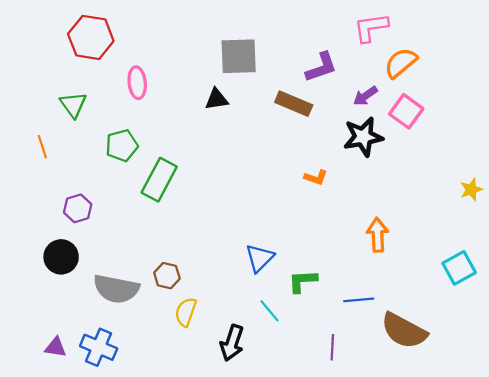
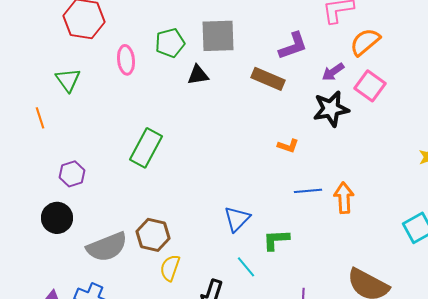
green pentagon: (122, 146) -> (170, 43), moved
brown hexagon: (167, 276) -> (153, 235), size x1.4
gray semicircle: (116, 289) -> (107, 247), turned -33
blue line: (359, 300) -> (308, 191), moved

